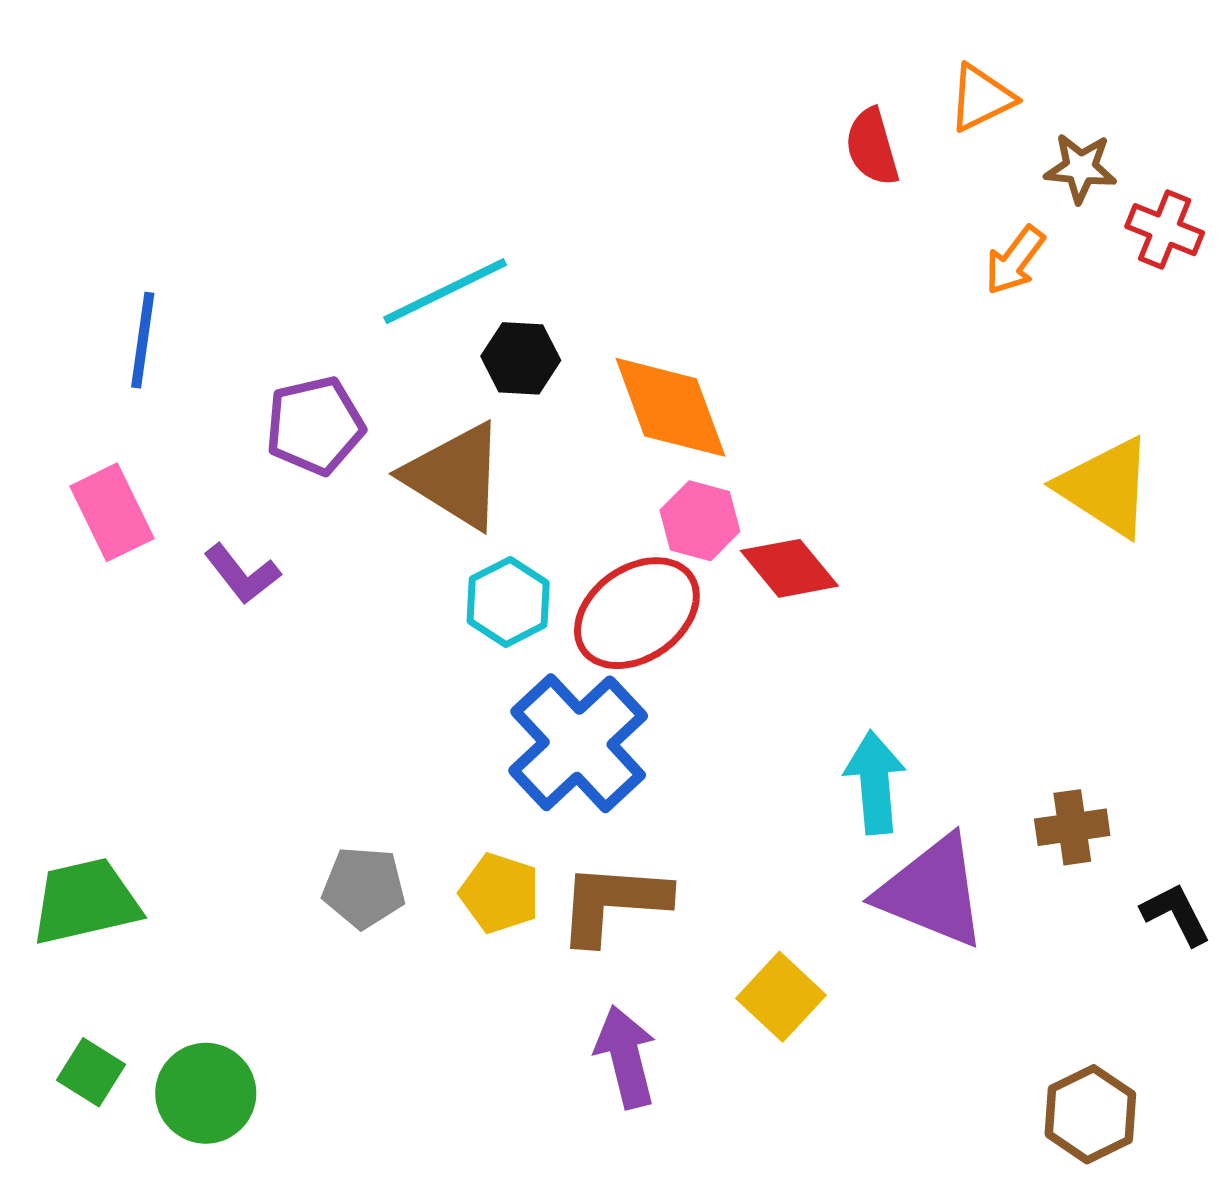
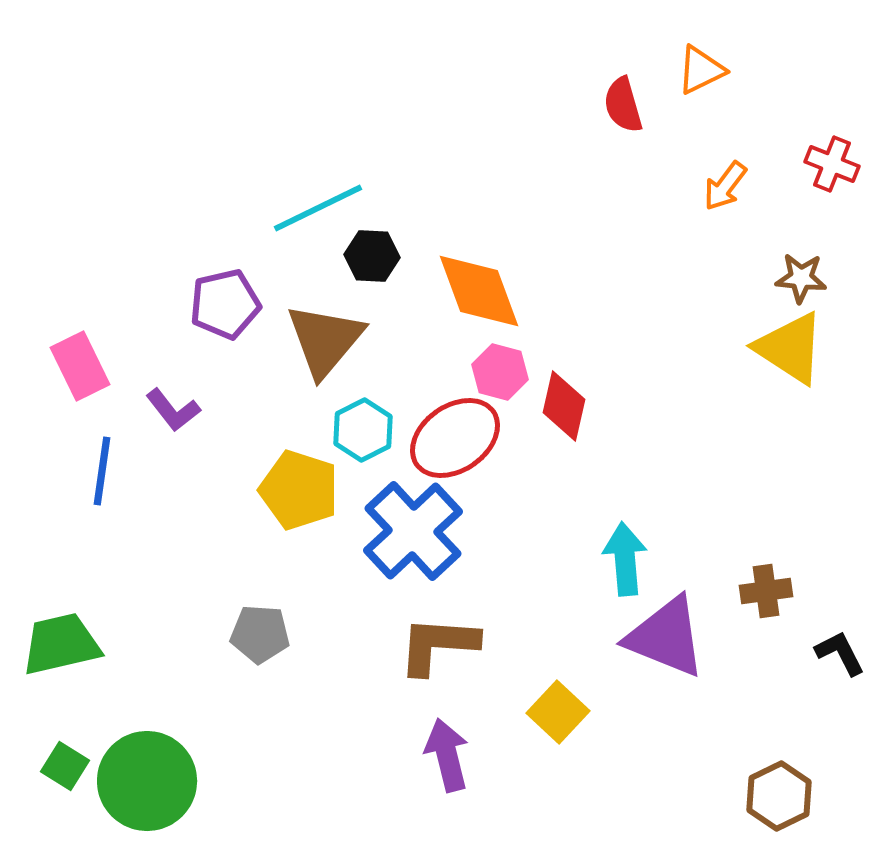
brown star: (1081, 168) -> (801, 278), moved
blue line: (143, 340) -> (102, 471), moved
brown triangle: (455, 476) -> (325, 340), turned 38
red diamond: (789, 568) -> (564, 406), turned 52
yellow pentagon: (500, 893) -> (299, 490), moved, size x1.4
green circle: (206, 1093) -> (147, 781), size x1.4

